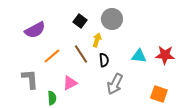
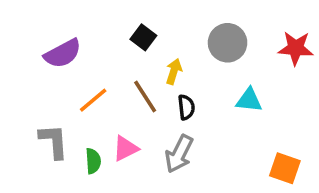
gray circle: (112, 19) -> (228, 43), moved
red star: (165, 55) -> (296, 48), moved
gray arrow: (115, 84) -> (179, 154), moved
green semicircle: (52, 98) -> (93, 161), moved

